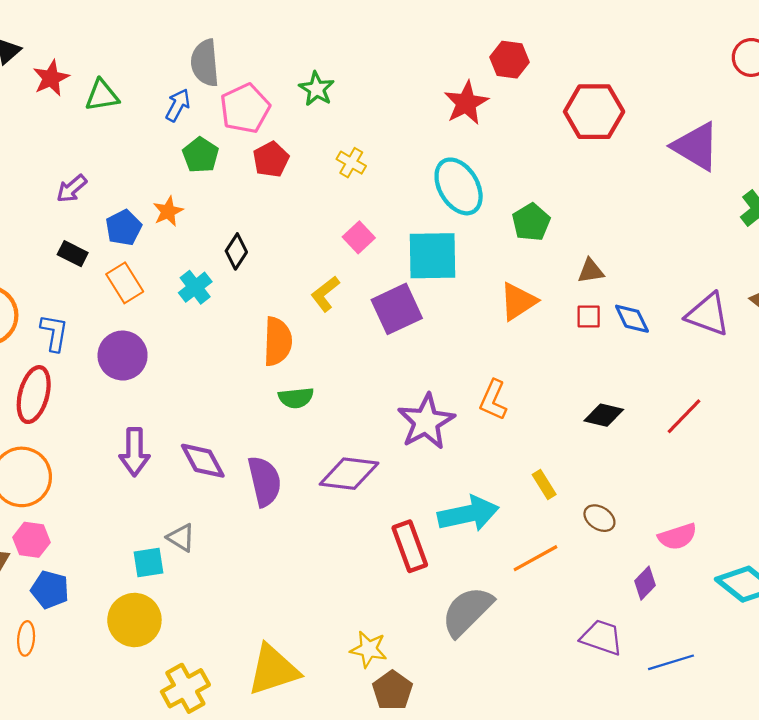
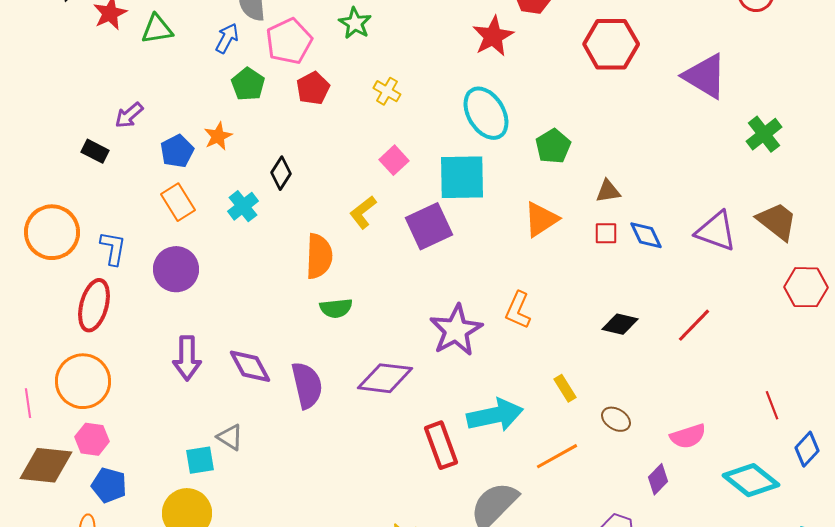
black rectangle: (73, 254) -> (95, 151), moved

